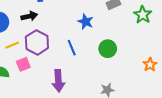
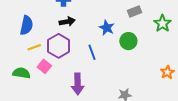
black arrow: (29, 16) -> (67, 22), moved
green circle: (108, 49) -> (128, 41), moved
pink square: (23, 64) -> (44, 66), turned -32

